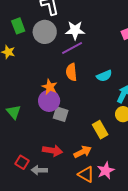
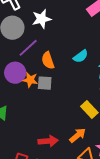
purple line: (72, 48) -> (28, 48), moved
purple circle: (49, 101) -> (15, 73), moved
gray square: (61, 114) -> (45, 83), moved

